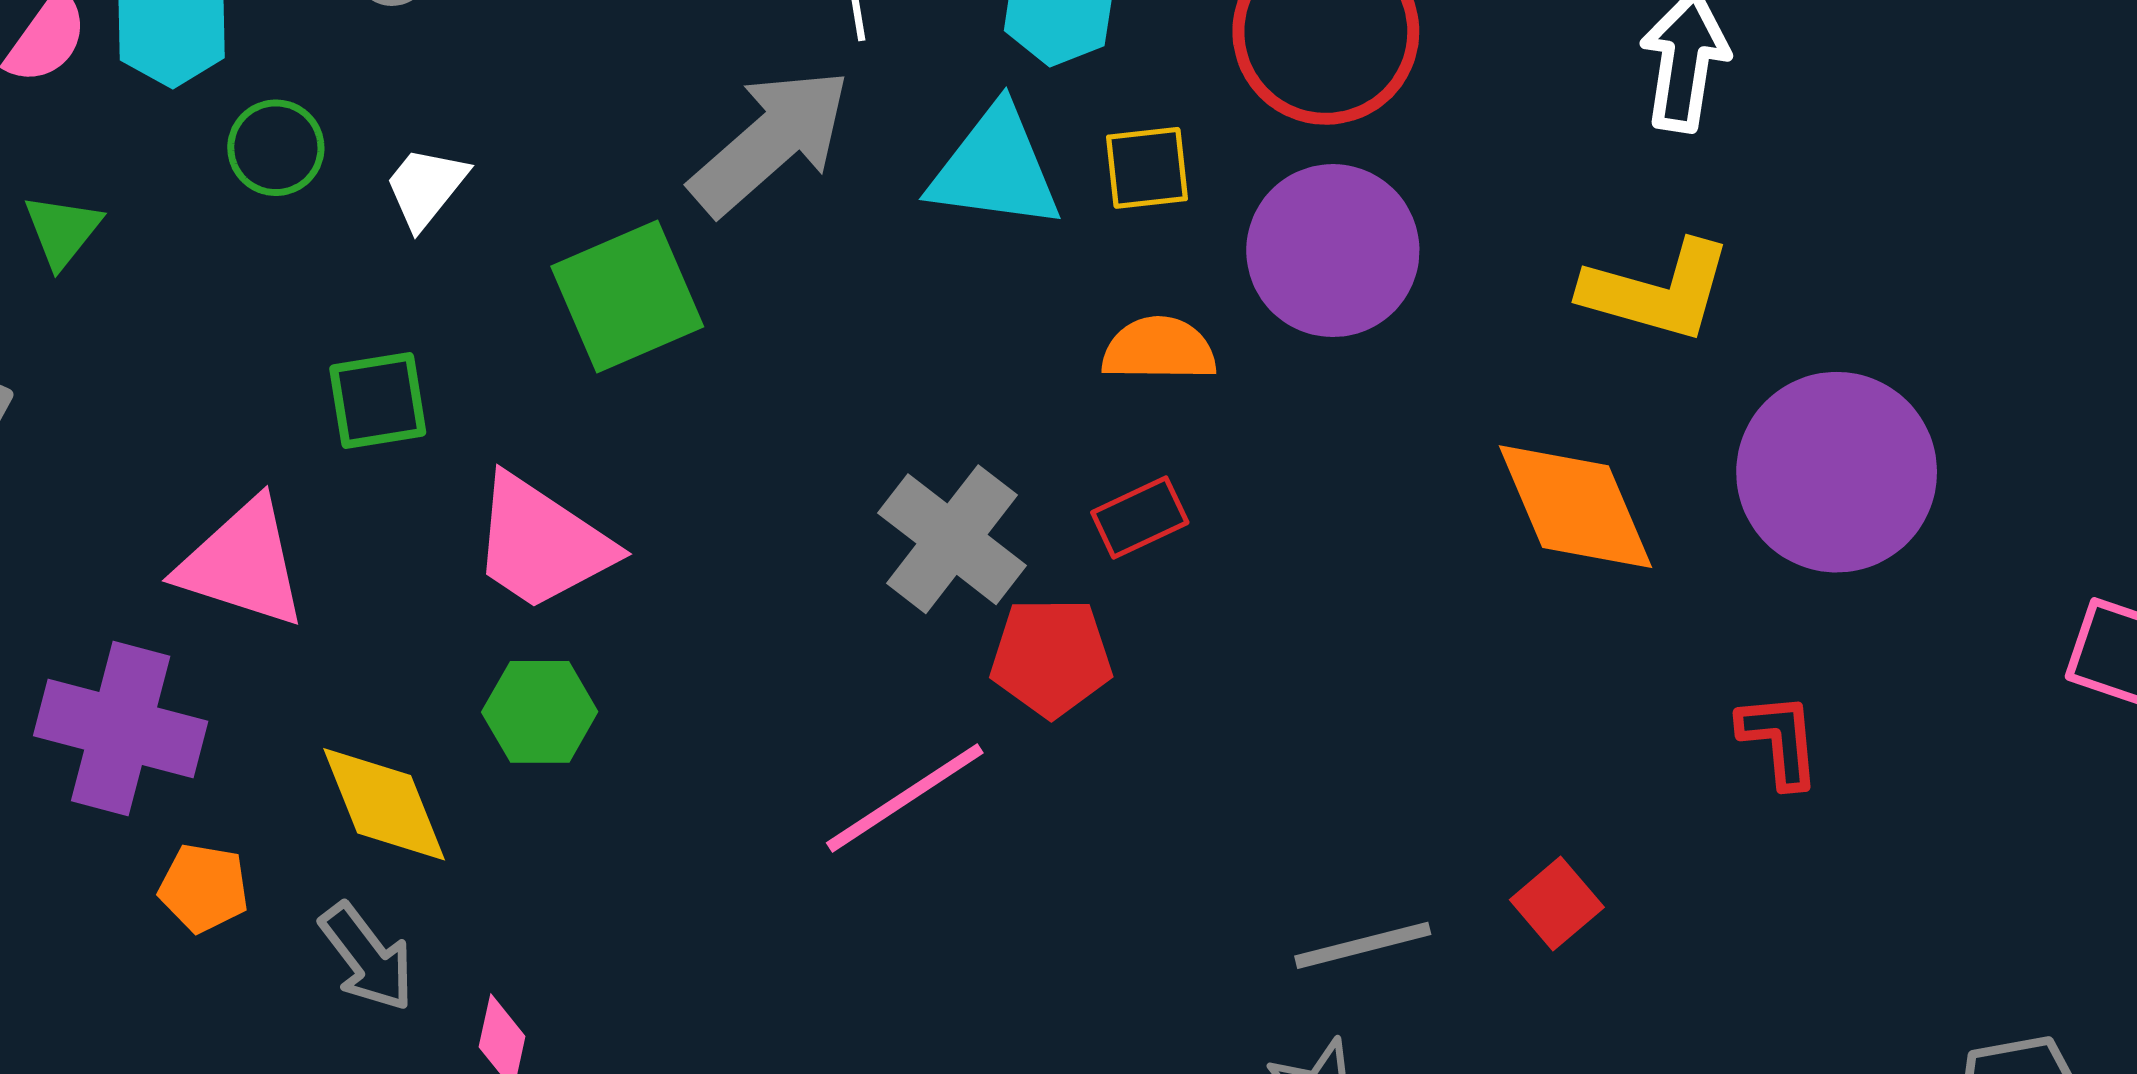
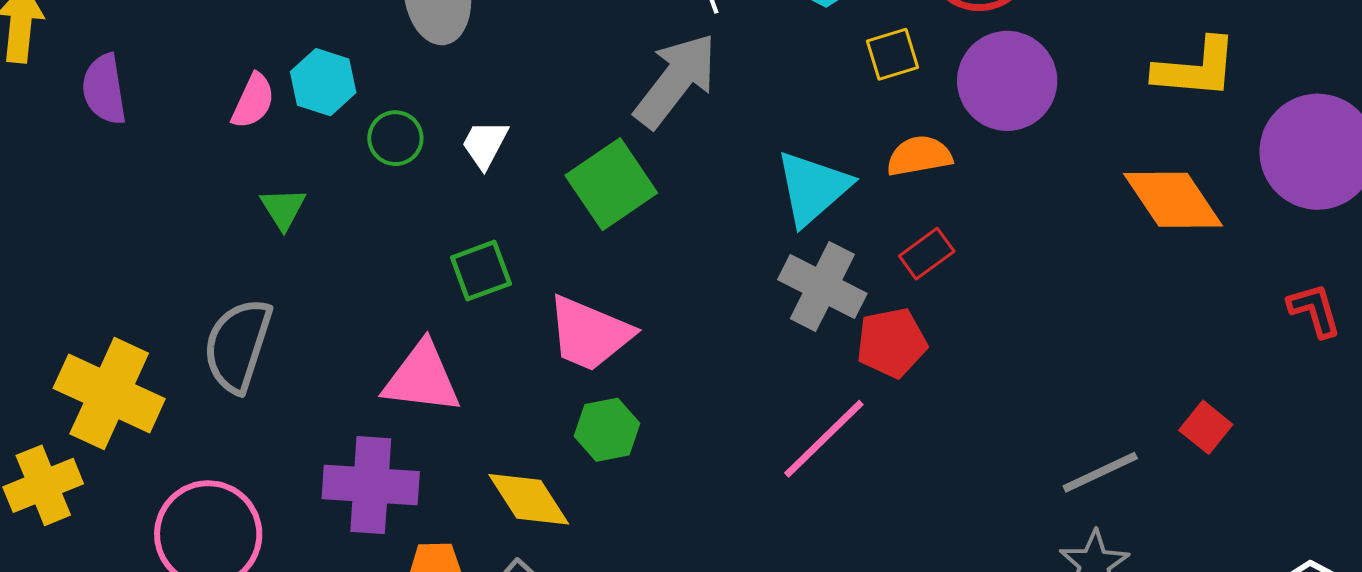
cyan triangle: (995, 168) -> (813, 188), moved, turned -38

